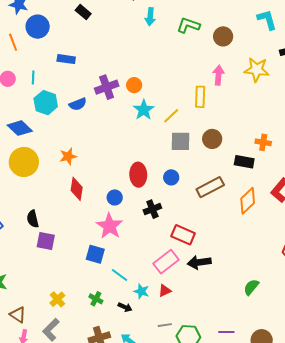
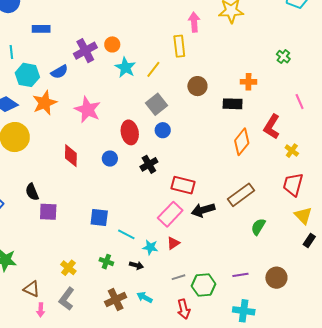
gray square: (180, 141) -> (157, 104), moved, turned -30
orange star: (68, 156) -> (45, 103), moved, size x1.4
brown rectangle: (210, 187) -> (241, 195), moved
pink star: (110, 226) -> (88, 110), moved

